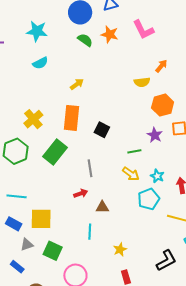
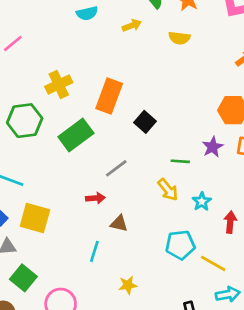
yellow semicircle: (142, 82) -> (179, 38), moved
yellow arrow: (77, 84) -> (132, 25), moved
gray line: (90, 168) -> (116, 168), turned 48
cyan pentagon: (149, 199) -> (180, 245), moved
green square: (53, 251) -> (23, 278), moved

